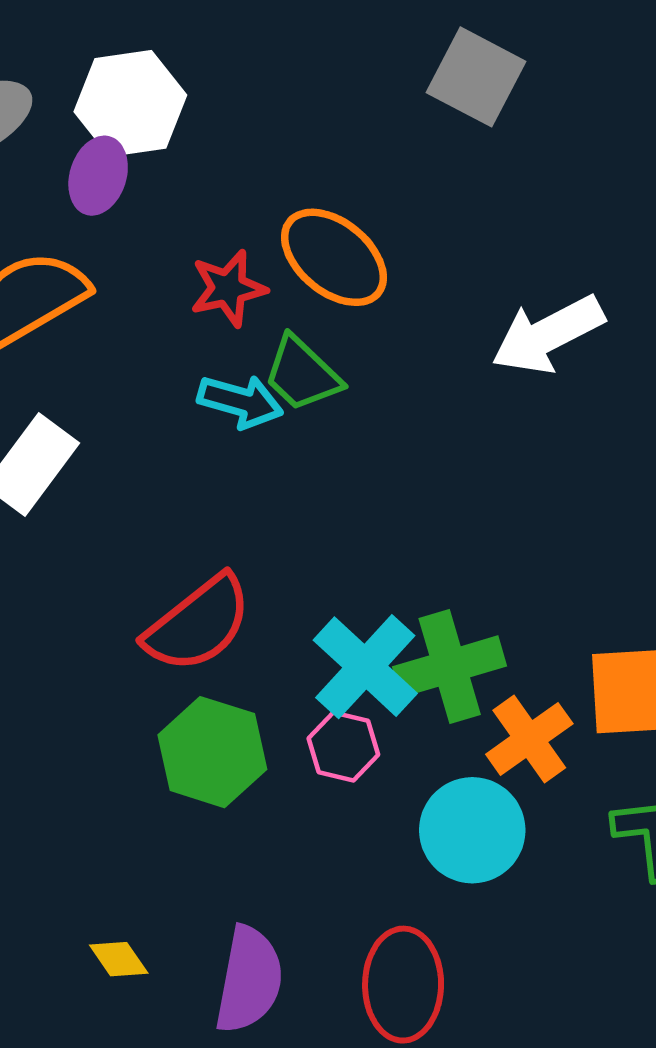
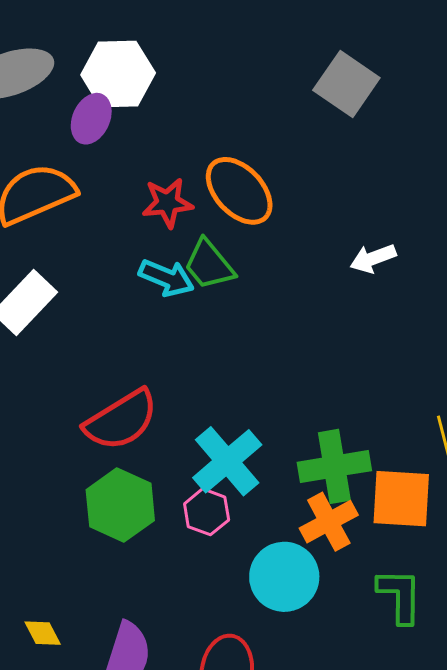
white arrow: (548, 335) -> (373, 258), size x0.6
green cross: (450, 666) -> (334, 466), moved

